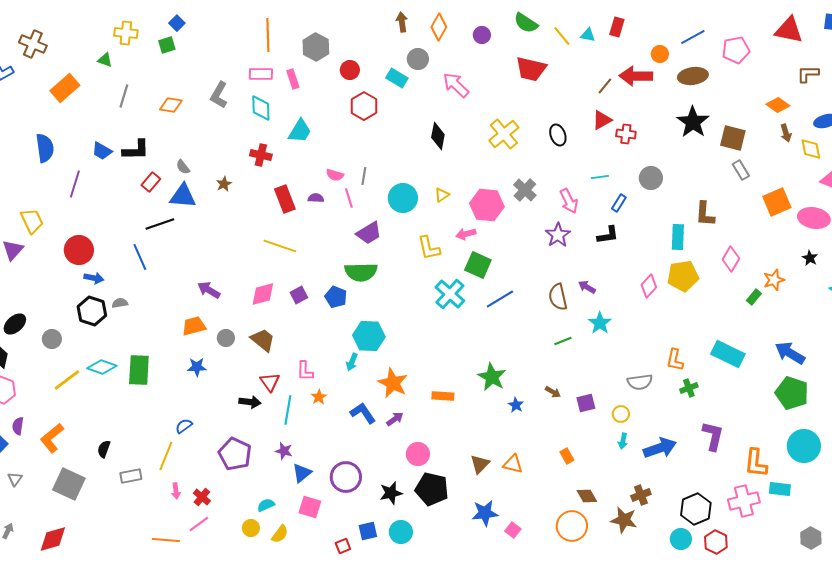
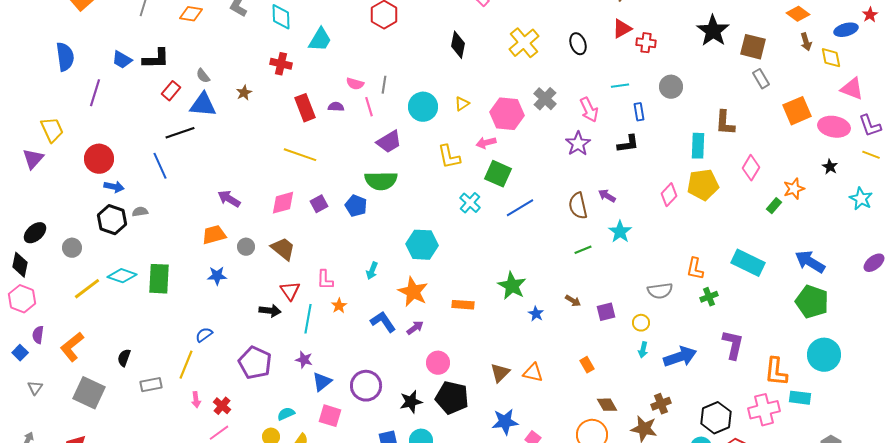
blue rectangle: (619, 203) -> (639, 112), turned -42
cyan cross: (450, 294) -> (470, 203), size x0.7
cyan hexagon: (369, 336) -> (422, 245), moved

